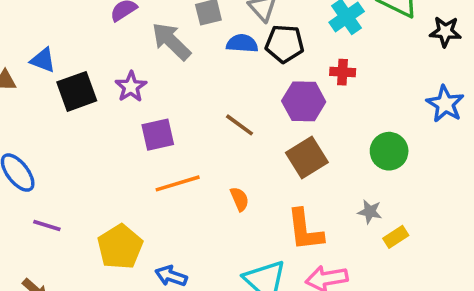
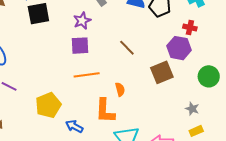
purple star: (131, 87) -> (82, 21), moved
purple hexagon: (304, 101) -> (179, 48), moved
orange L-shape: (305, 230) -> (105, 111), moved
yellow rectangle: (396, 237) -> (196, 131), moved

